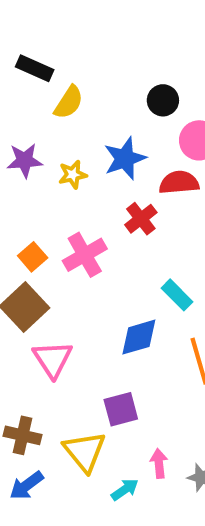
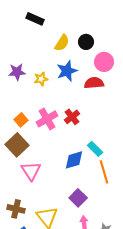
black rectangle: (35, 68) -> (35, 19), moved
yellow semicircle: (69, 102) -> (62, 43), moved
red cross: (141, 219) -> (72, 117), moved
cyan rectangle: (177, 295) -> (95, 149), moved
purple square: (121, 409) -> (78, 198), moved, turned -30

